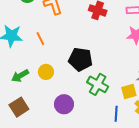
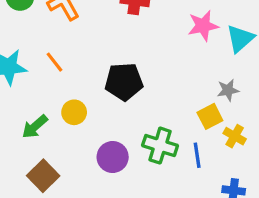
green cross: (98, 84) -> (160, 146), moved

